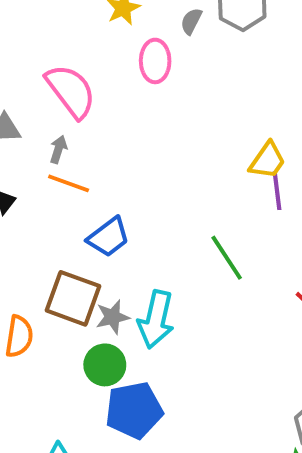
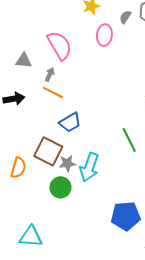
blue pentagon: (134, 410) -> (126, 216), moved

